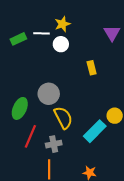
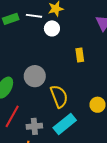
yellow semicircle: (63, 118) -> (59, 96), moved
cyan rectangle: (95, 131) -> (65, 124), moved

